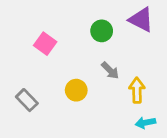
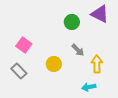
pink square: (45, 44) -> (24, 45), moved
cyan arrow: (145, 123) -> (89, 87), moved

